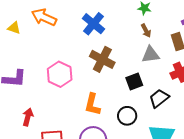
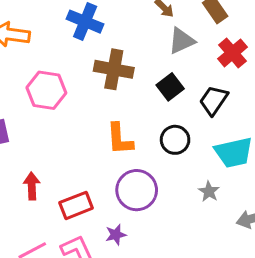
pink hexagon: (60, 74) -> (46, 90), moved

